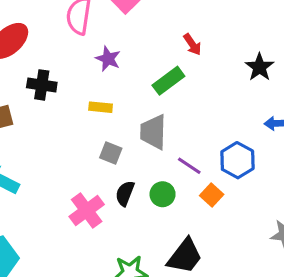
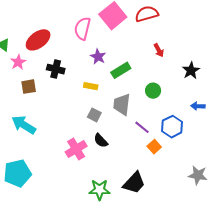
red arrow: (192, 44) -> (159, 50), moved
green rectangle: (168, 81) -> (121, 70), moved
black semicircle: (125, 193) -> (101, 141), turned -70
green circle: (163, 194) -> (153, 91), moved

